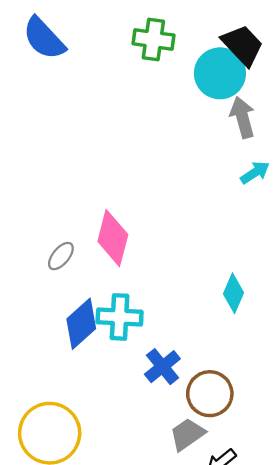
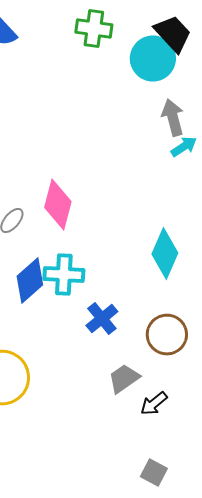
gray arrow: (243, 117) -> (173, 118), moved
cyan diamond: (233, 293) -> (165, 254), size x1.4
brown circle: (210, 394) -> (167, 335), moved

